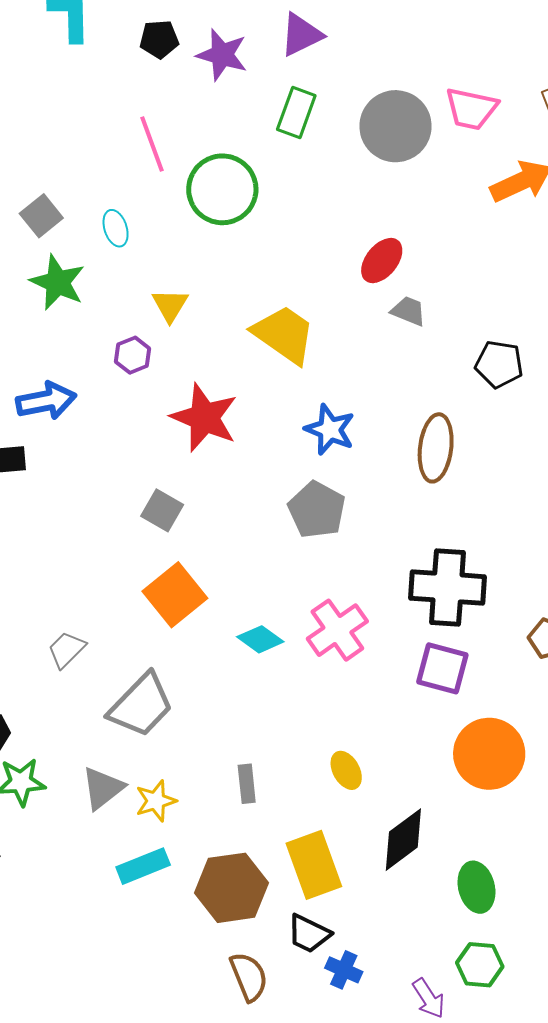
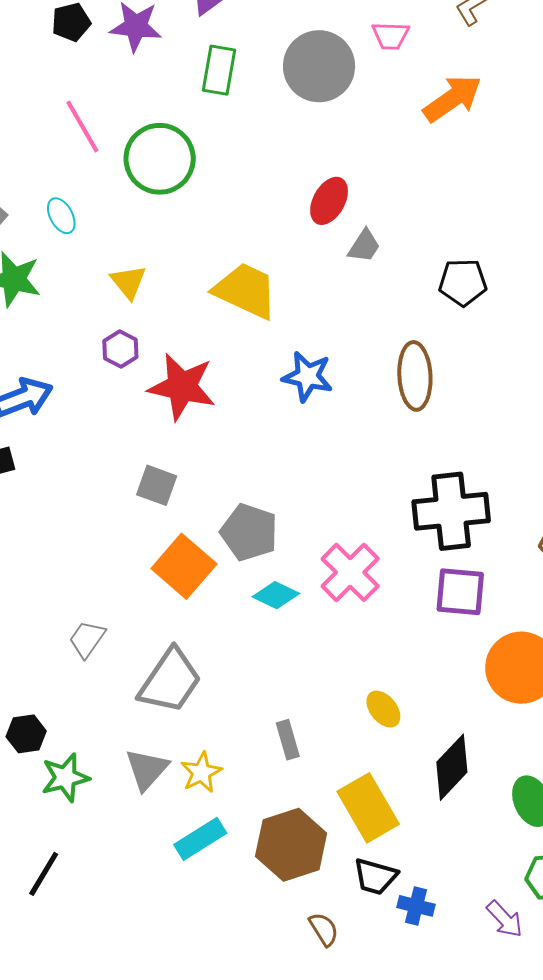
pink trapezoid: (471, 109) -> (391, 36), size x0.7
gray trapezoid: (408, 311) -> (364, 246), turned 111
purple hexagon: (133, 355) -> (120, 349), moved
gray pentagon: (317, 510) -> (249, 532), moved
brown semicircle: (249, 977) -> (324, 929), size x0.7

